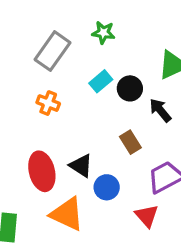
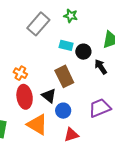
cyan rectangle: (101, 81) -> (66, 45), turned 48
orange cross: (48, 103) -> (20, 73), moved
brown rectangle: (130, 142) -> (64, 76), moved, size x1.5
red triangle: (147, 216) -> (71, 135), moved, turned 49

